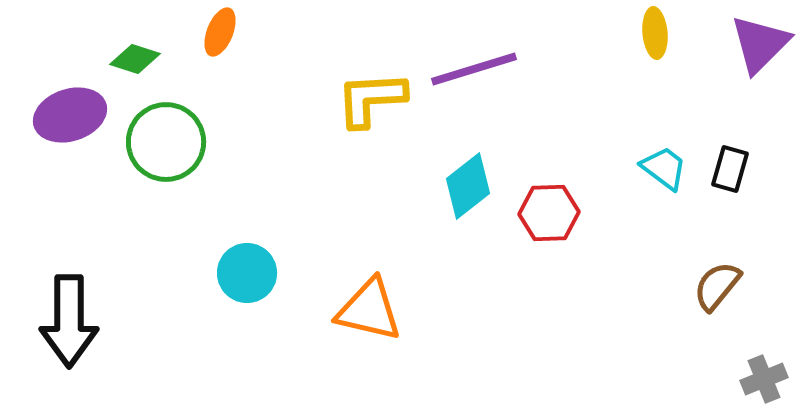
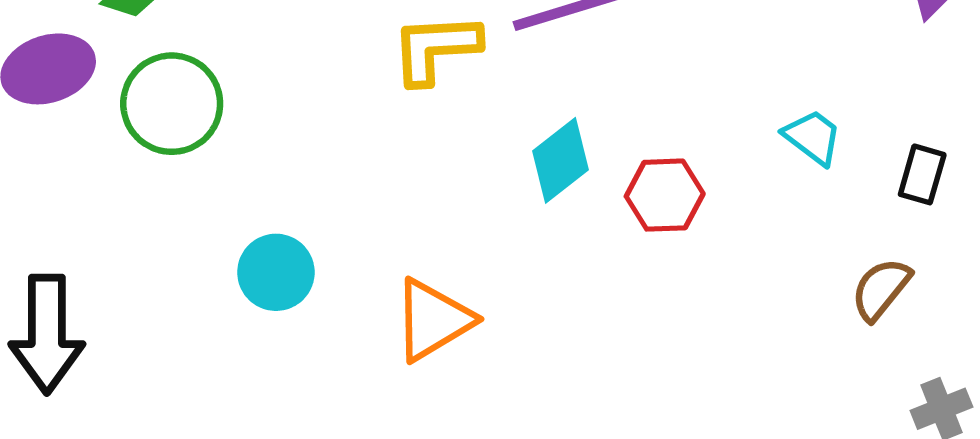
black rectangle: (730, 169) -> (922, 174), moved
orange triangle: (369, 310) -> (433, 320), turned -44

